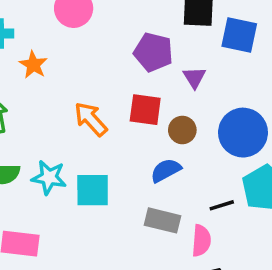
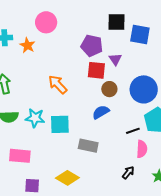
orange star: (33, 65) -> (27, 45), moved
red square: (145, 110) -> (96, 70), moved
gray rectangle: (162, 220) -> (88, 146), moved
pink semicircle: (201, 241) -> (142, 149), moved

